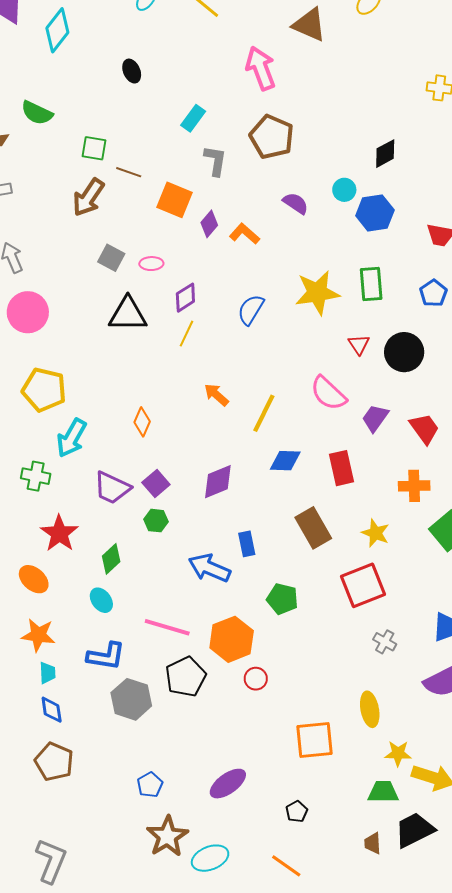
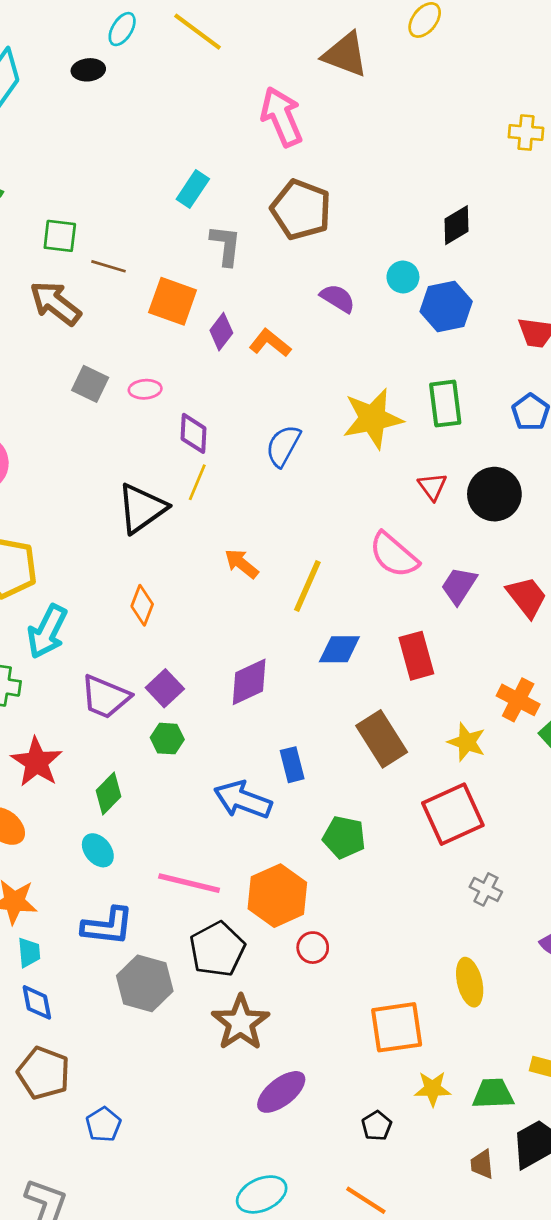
black ellipse: (132, 71) -> (88, 70), moved, turned -70
brown arrow: (88, 197) -> (55, 303), turned 96
purple diamond: (185, 298) -> (193, 433), turned -52
black triangle: (128, 314) -> (142, 508), moved, turned -33
orange cross: (414, 486) -> (518, 700), moved, turned 32
yellow star: (398, 753) -> (433, 1089), moved
blue pentagon: (150, 785) -> (103, 1124), moved
brown star: (167, 836) -> (241, 1023), moved

